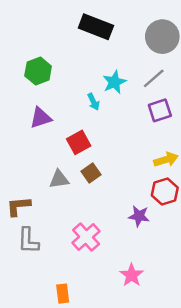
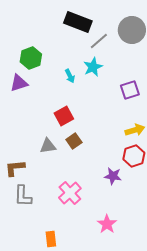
gray line: (154, 78) -> (99, 41), moved
cyan arrow: (93, 102) -> (70, 76), moved
purple triangle: (41, 118) -> (19, 83), moved

